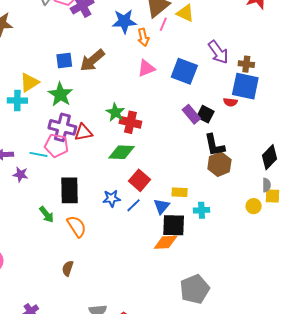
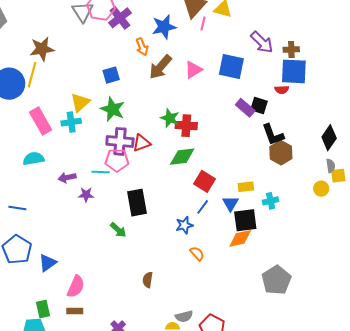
orange arrow: (143, 37) -> (142, 47), moved
brown arrow: (92, 60) -> (160, 67), moved
blue star: (112, 198) -> (184, 225), moved
orange semicircle: (77, 226) -> (197, 253), moved, size x0.7

